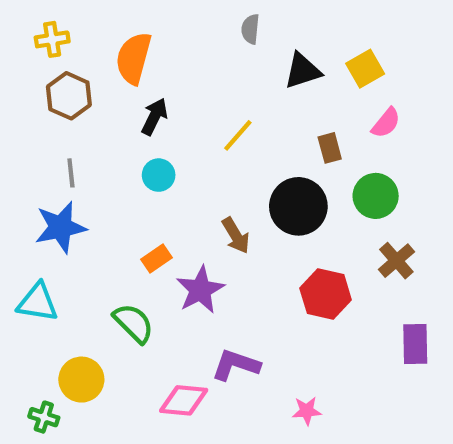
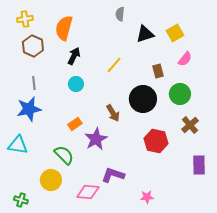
yellow circle: (81, 380) -> (51, 180), moved

